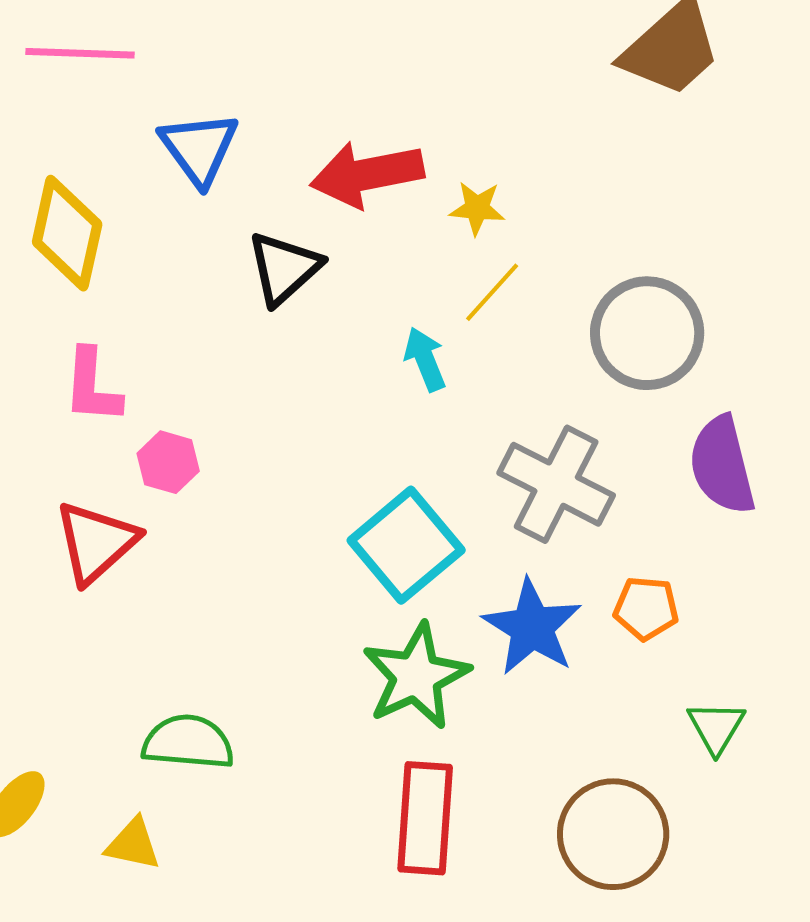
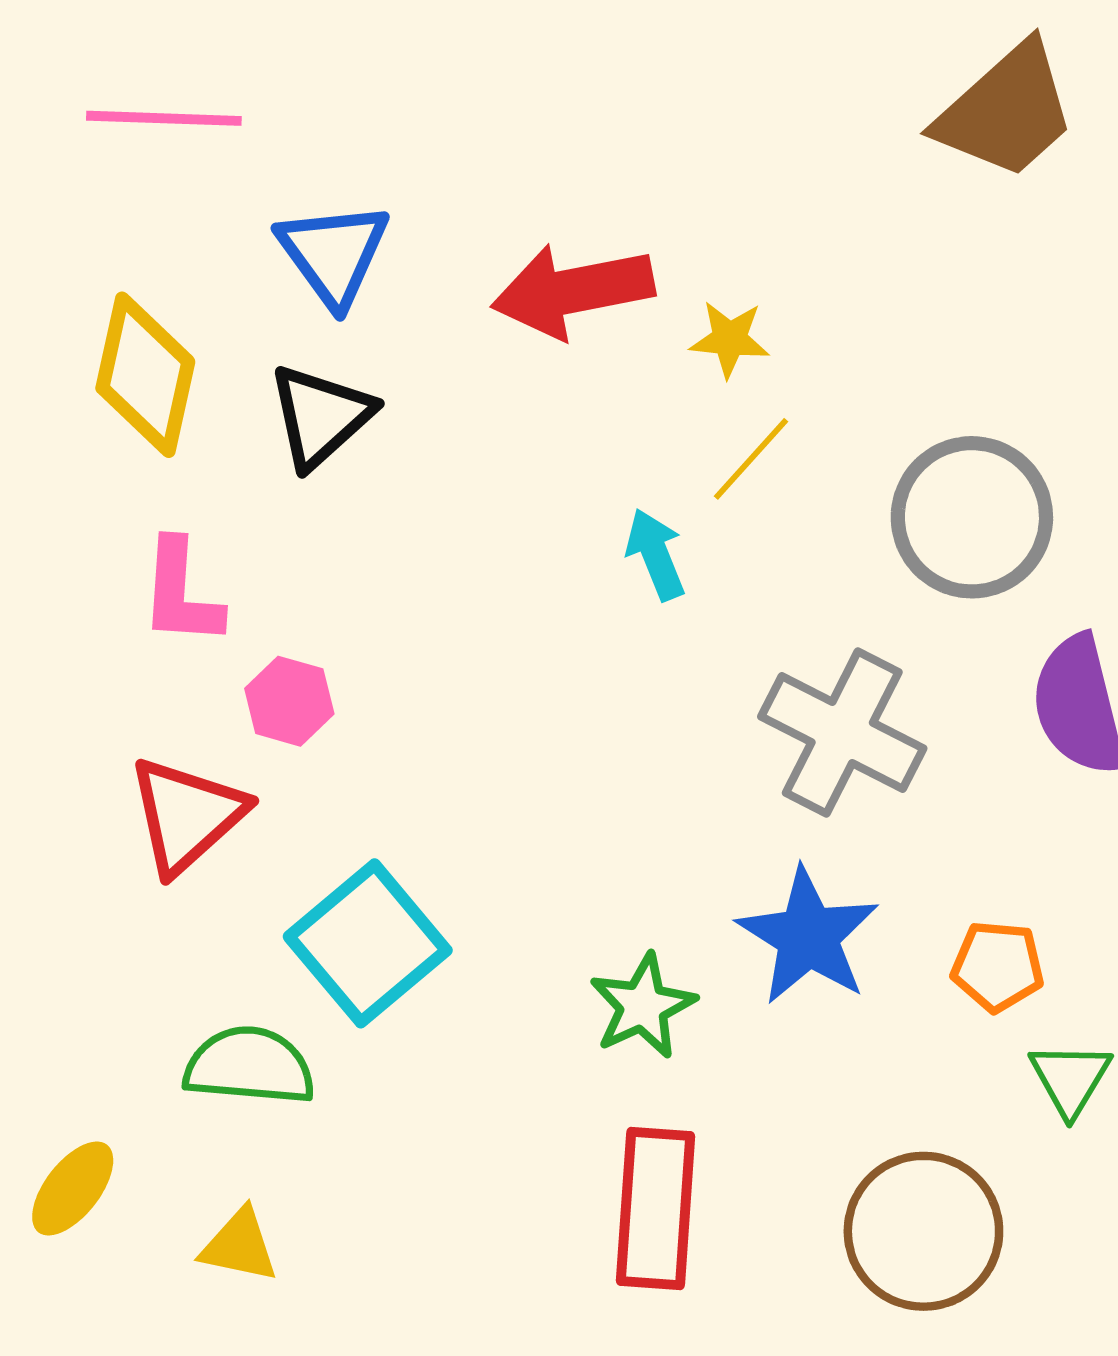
black triangle: (284, 268) -> (321, 416), moved
cyan square: (406, 545) -> (368, 943), moved
orange pentagon: (646, 608) -> (998, 966), moved
green star: (416, 676) -> (643, 1006), size x0.7
green semicircle: (188, 742) -> (249, 1066), moved

